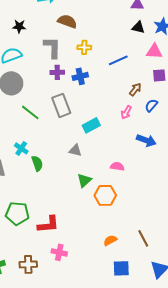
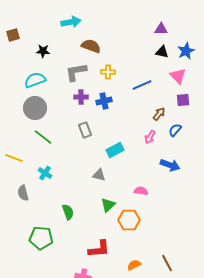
gray L-shape: (52, 47) -> (76, 72), turned -100
pink triangle: (154, 51) -> (178, 76), turned 42
gray rectangle: (61, 105) -> (85, 130), size x0.7
green line: (30, 112) -> (43, 137), moved
green semicircle: (37, 163) -> (68, 212), moved
red L-shape: (48, 224) -> (99, 249), moved

